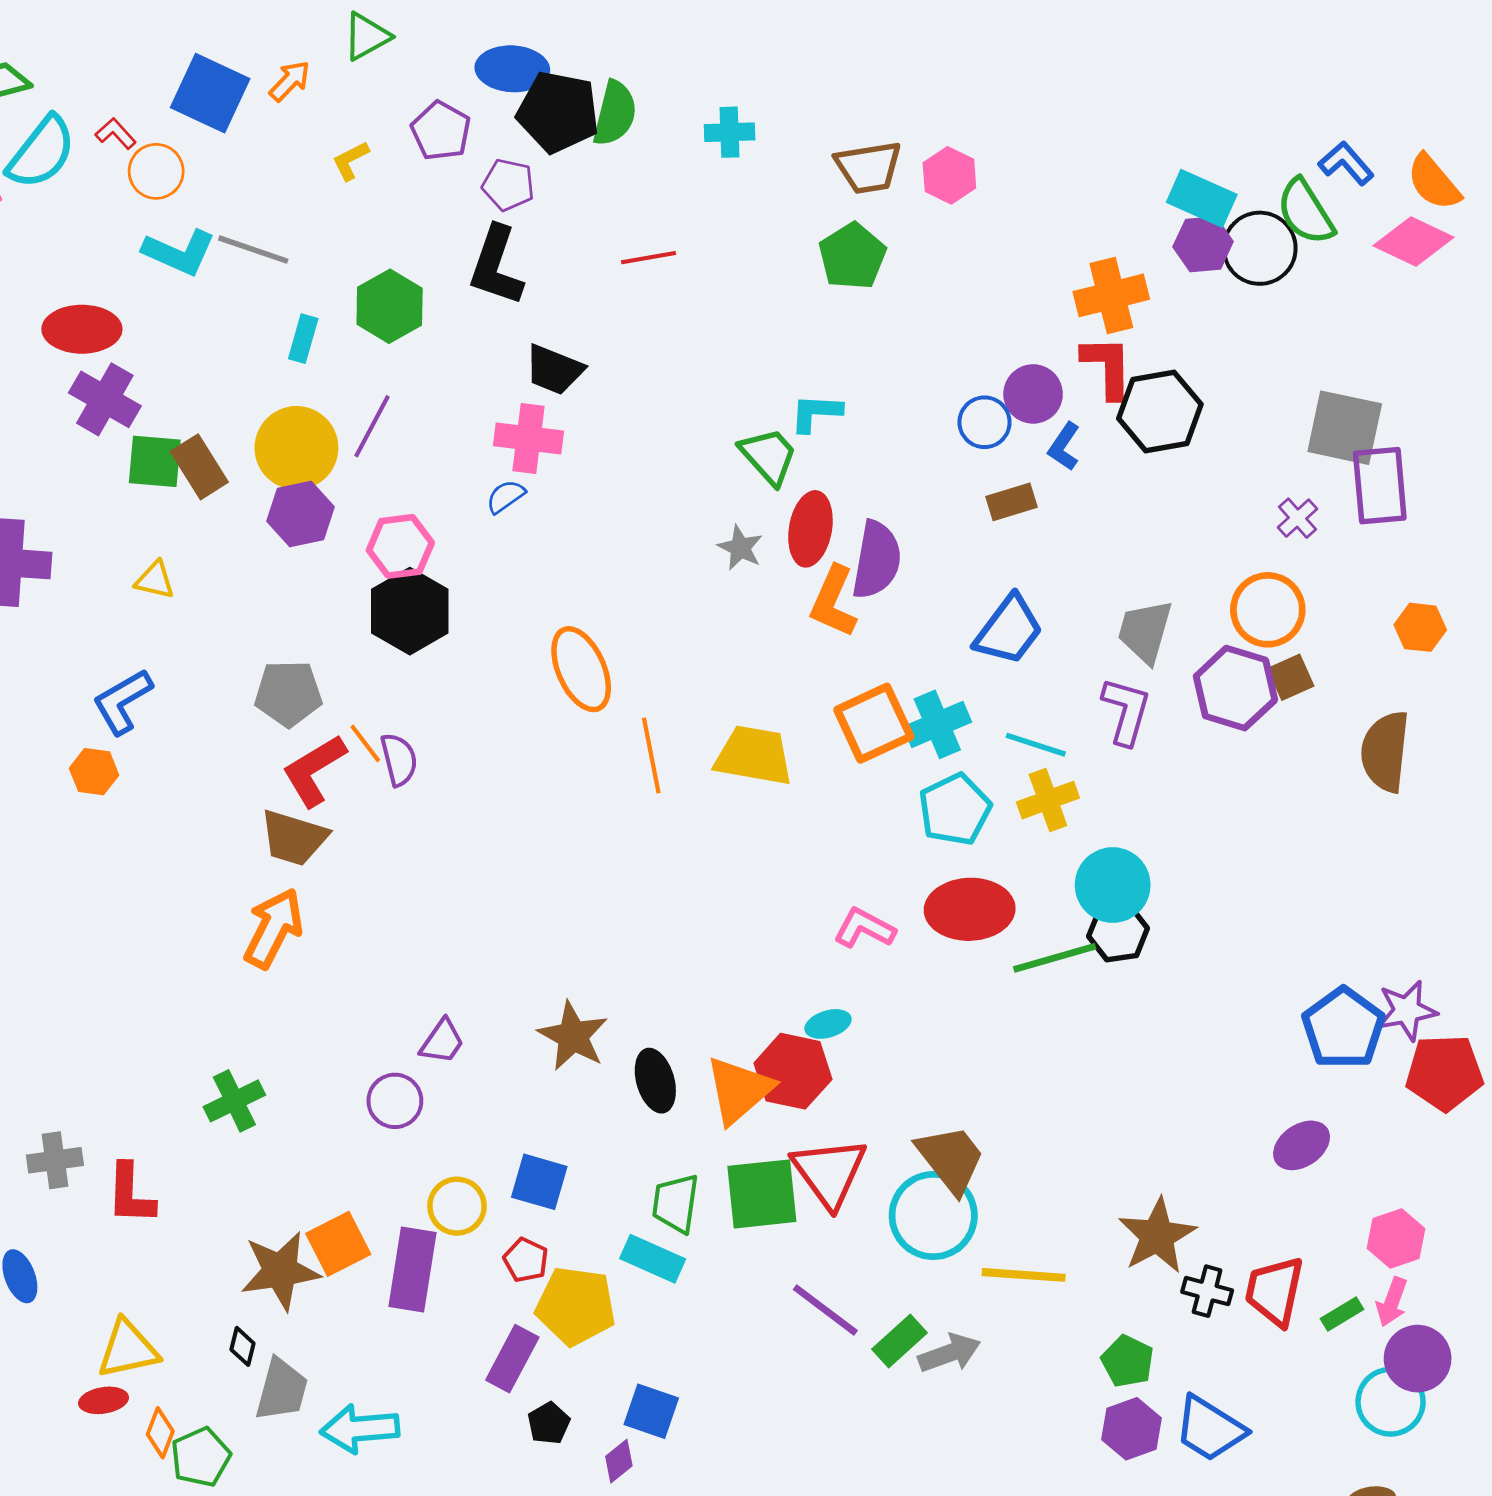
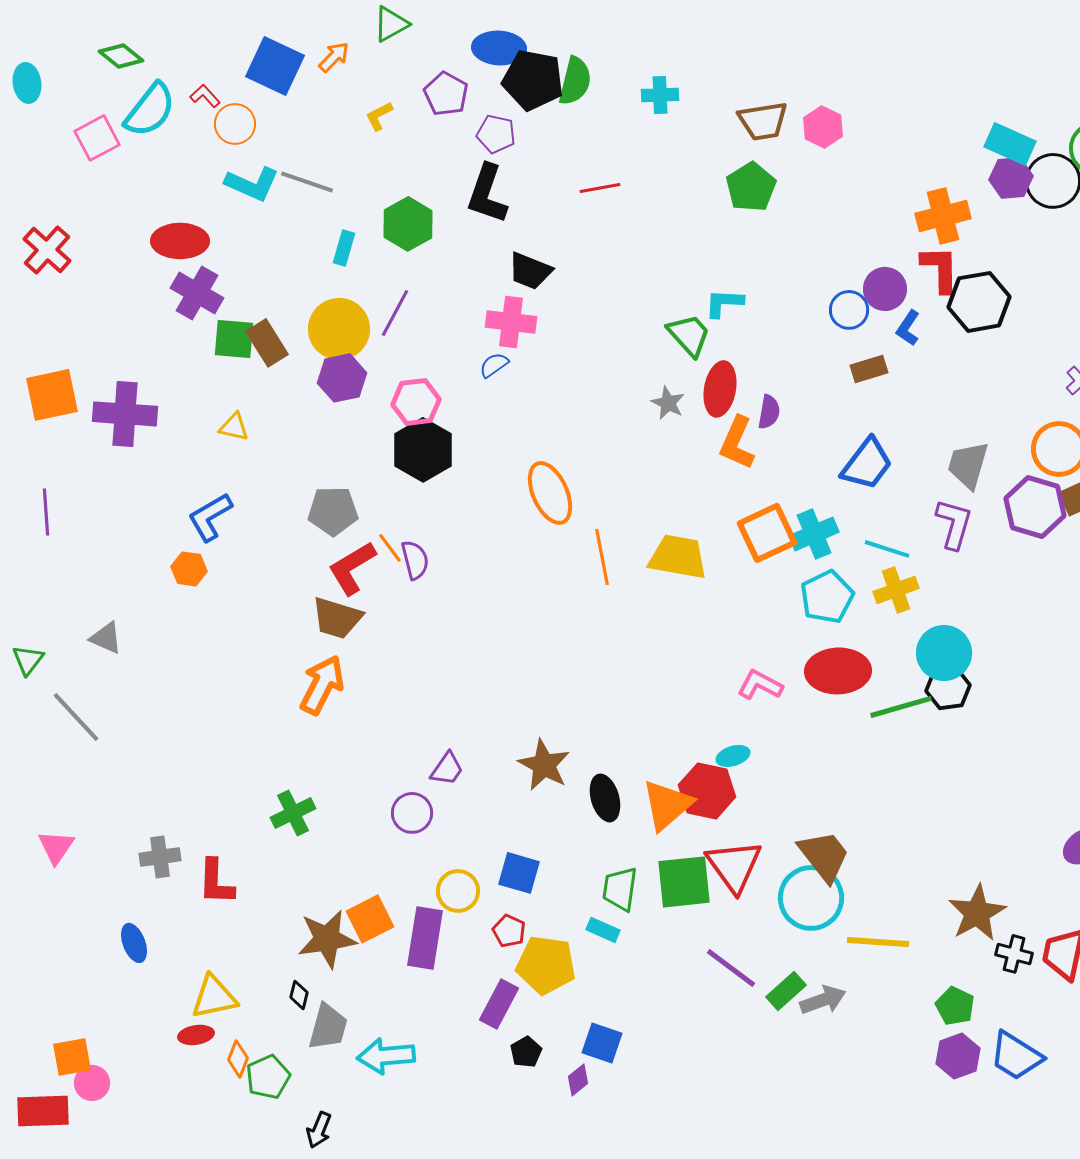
purple semicircle: (877, 560) -> (769, 412), size x0.6
cyan rectangle: (653, 1259) -> (603, 930), size x0.7

